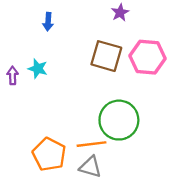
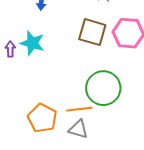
cyan star: (38, 69) -> (32, 43), size x1.4

